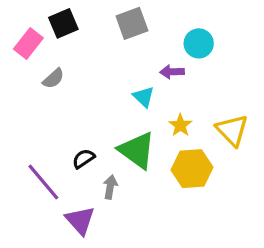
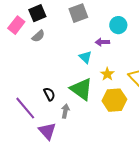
gray semicircle: (53, 78) -> (38, 36), moved
black semicircle: (83, 159) -> (49, 94), turned 96

